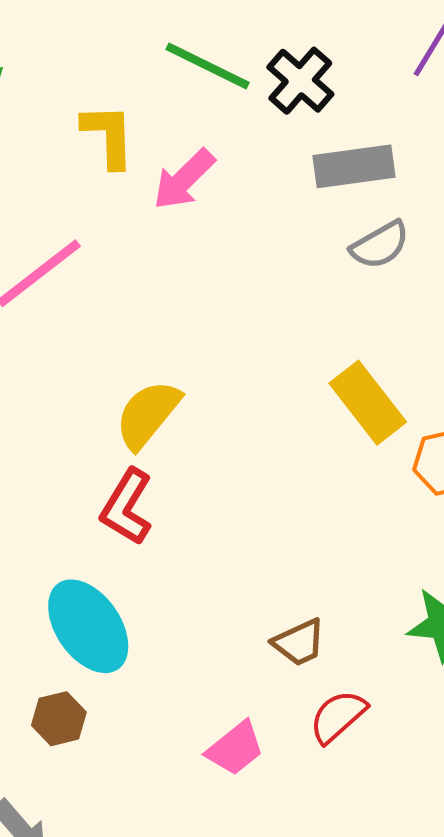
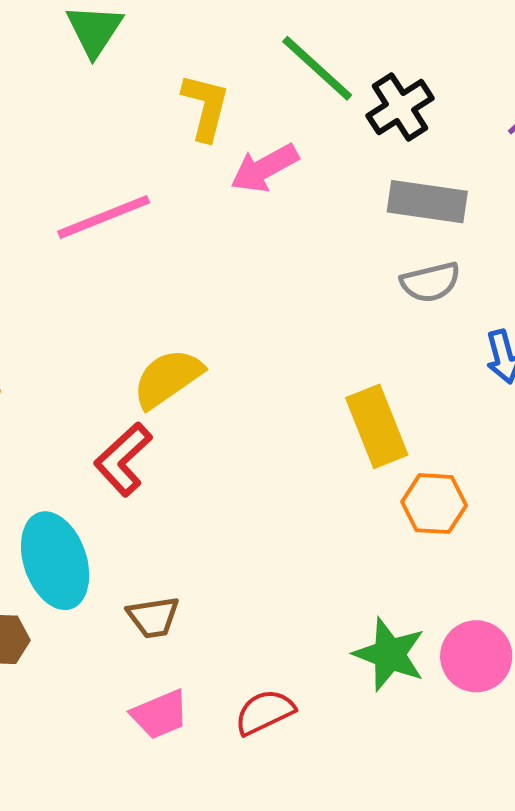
brown trapezoid: (299, 643) -> (153, 617), moved

